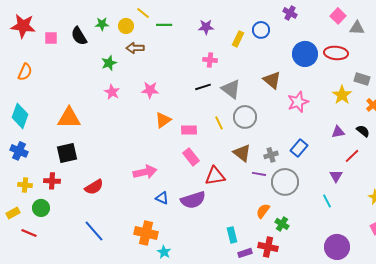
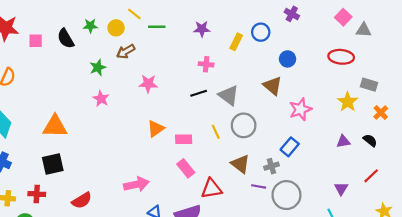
brown arrow: (135, 48) -> (126, 51), turned -30
blue circle: (305, 54) -> (288, 59), moved, size x0.6
pink star: (150, 90) -> (148, 84), moved
blue rectangle: (299, 148) -> (290, 147), moved
red line: (352, 156) -> (371, 176), moved

